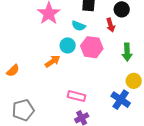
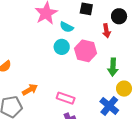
cyan semicircle: (79, 26) -> (67, 27), moved
green arrow: (127, 52) -> (113, 67), moved
orange arrow: (52, 61) -> (30, 90), moved

